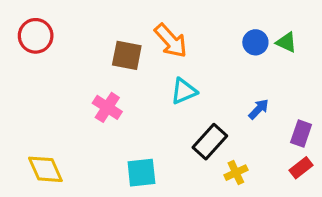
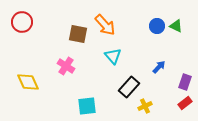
cyan triangle: (184, 91) -> (113, 56), turned -48
yellow diamond: (45, 169) -> (28, 82), moved

